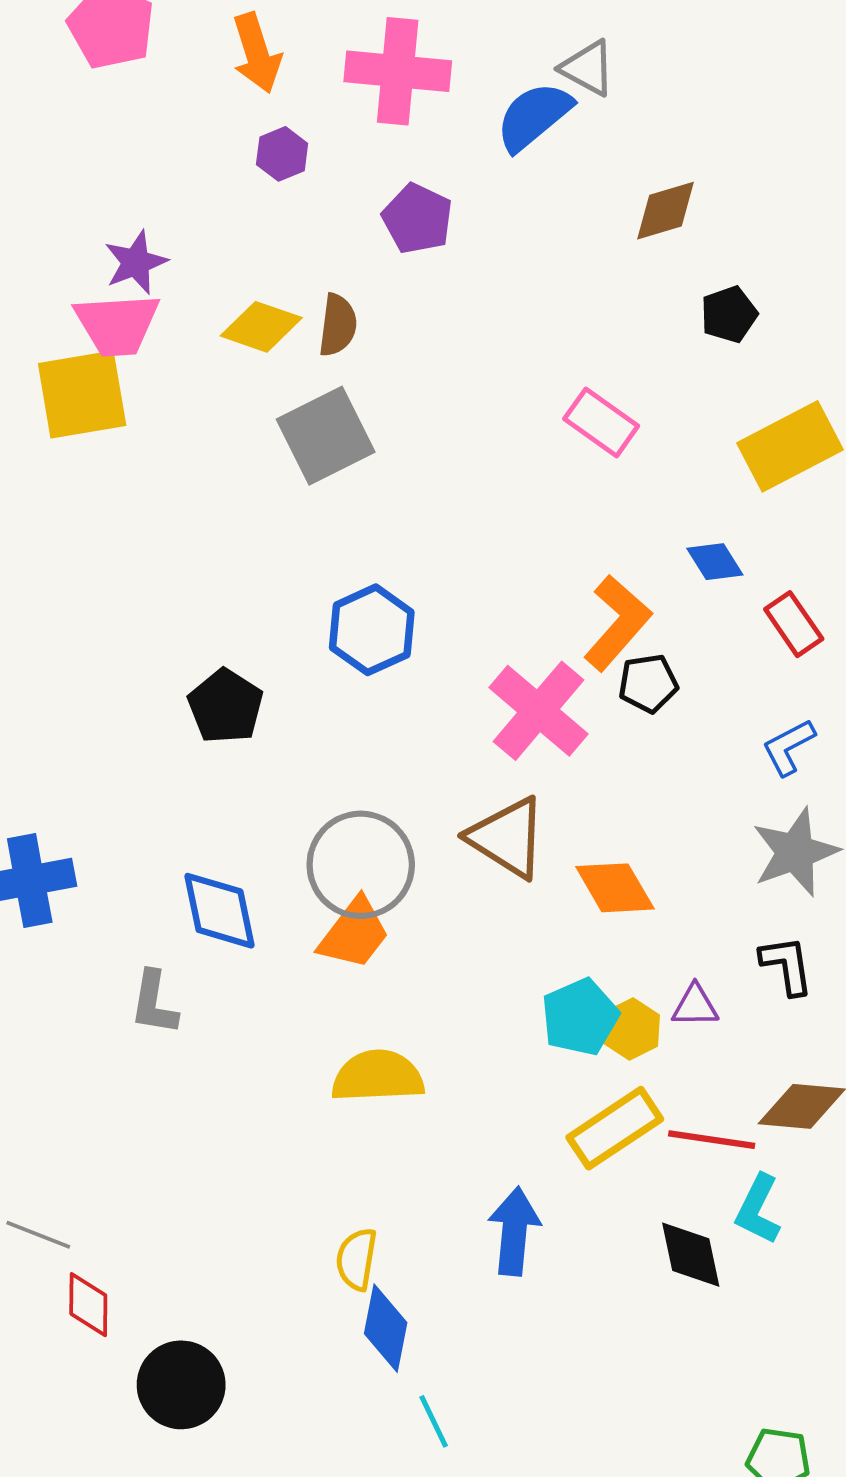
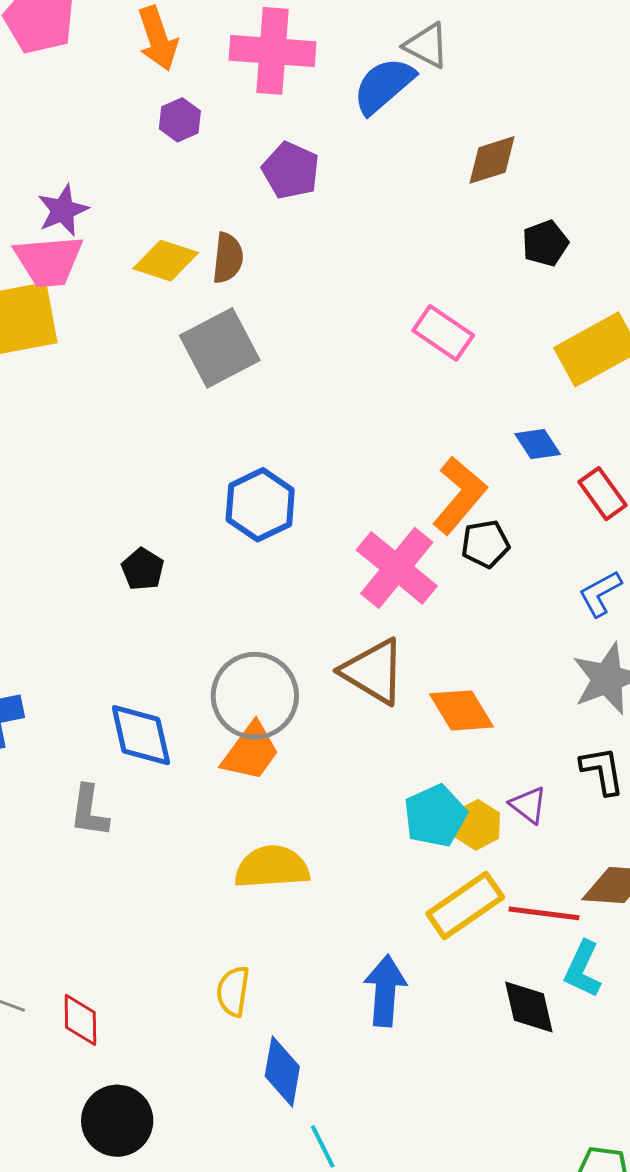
black pentagon: (226, 706) -> (143, 569), size x0.7
purple triangle: (695, 1006) -> (528, 805), turned 39
yellow semicircle: (357, 1259) -> (233, 991), moved
red diamond: (88, 1305) -> (80, 1020), moved

